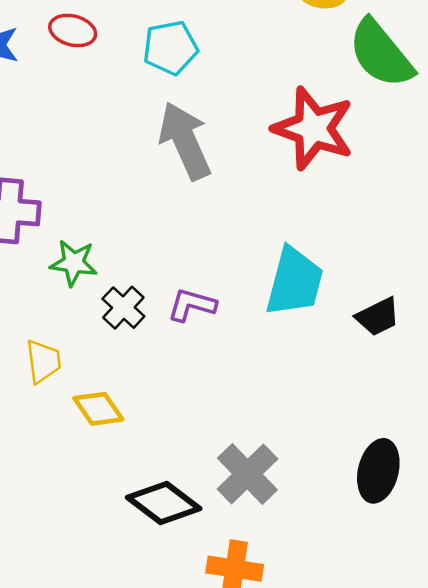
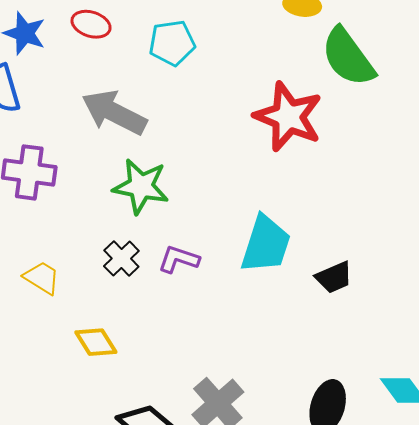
gray arrow: (185, 141) -> (114, 113), moved, turned -42
green star: (74, 263) -> (141, 186), moved, size x1.4
yellow trapezoid: (43, 361) -> (42, 278), moved, turned -54

